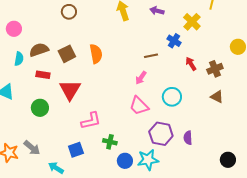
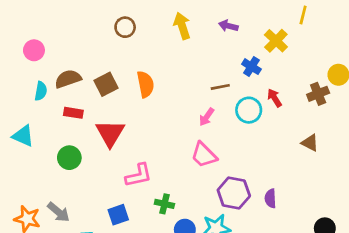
brown circle: (69, 12) -> (125, 27), moved
brown cross: (215, 69) -> (318, 94), moved
cyan circle: (172, 97) -> (249, 110), moved

